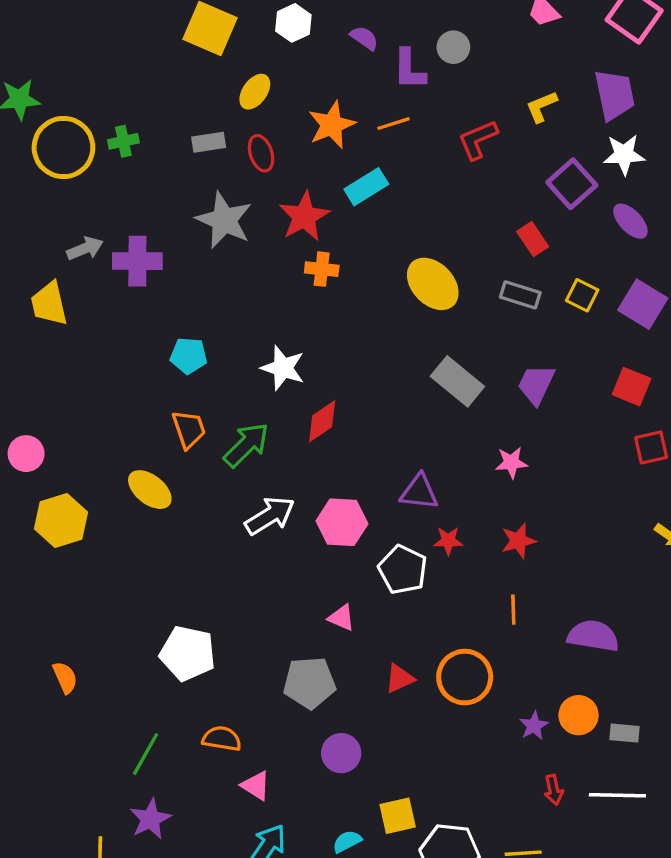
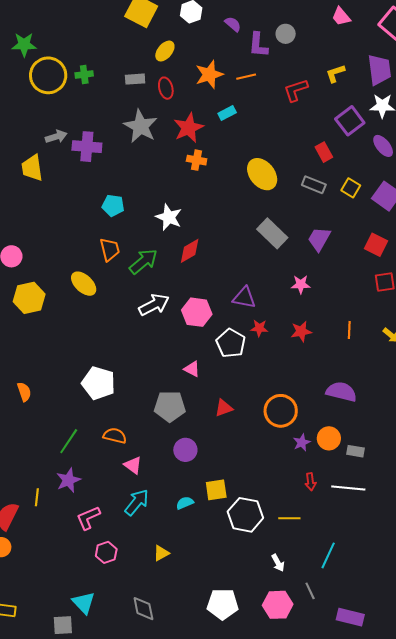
cyan rectangle: (366, 187) -> (227, 113), size x0.7
orange line: (513, 610) -> (349, 330), moved
orange circle: (465, 677) -> (281, 411), moved

